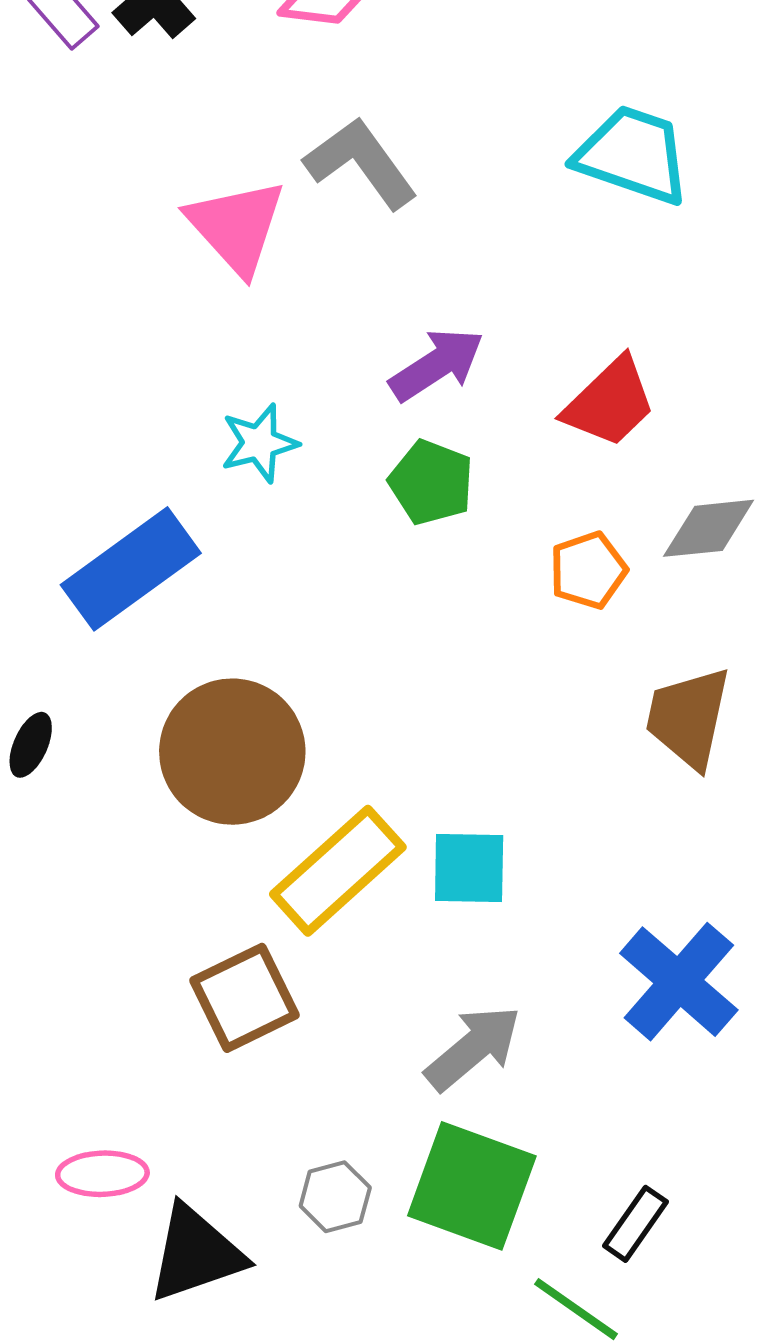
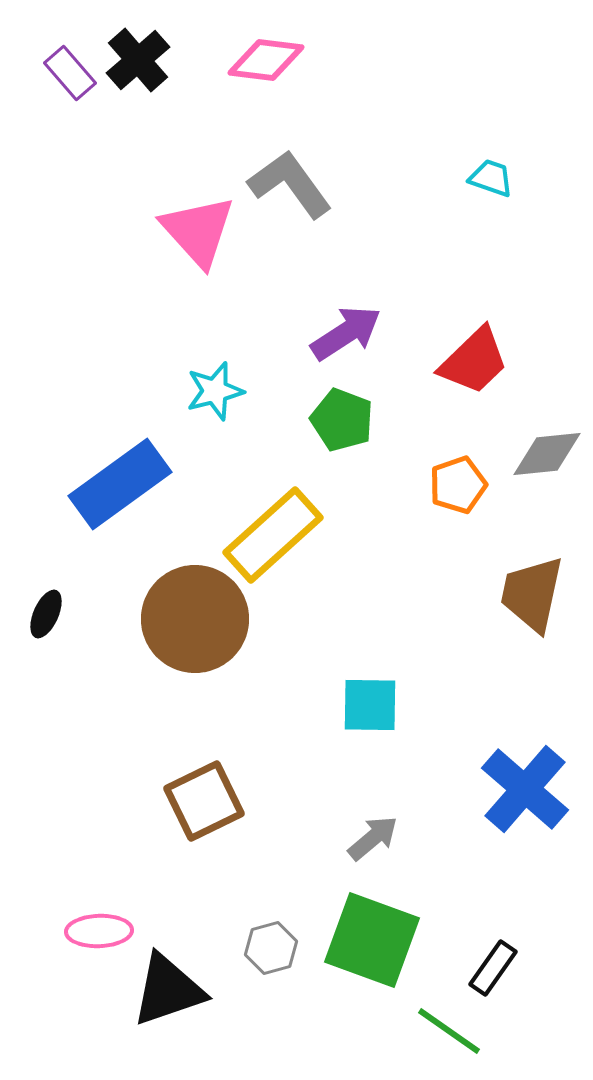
cyan trapezoid: (633, 155) -> (491, 178), size x0.5
yellow rectangle: (338, 871) -> (273, 535), moved
gray arrow: (473, 1048) -> (373, 838), size x0.7

